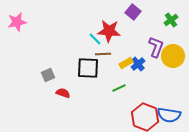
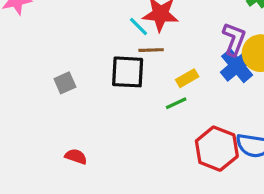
yellow rectangle: (126, 63) -> (187, 78), moved
blue cross: (138, 64) -> (237, 66), moved, size x1.5
red semicircle: (63, 93) -> (76, 156), moved

